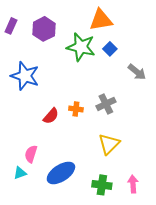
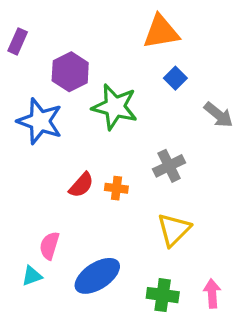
purple hexagon: (44, 29) -> (70, 72), moved
green star: (81, 47) -> (115, 107), moved
orange cross: (76, 109) -> (116, 188), moved

